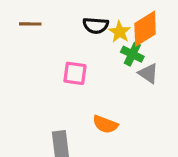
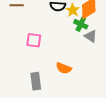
pink square: (75, 73) -> (34, 40), moved

